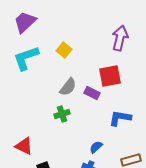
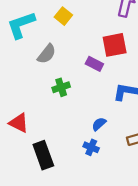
gray semicircle: (68, 87) -> (47, 54), moved

